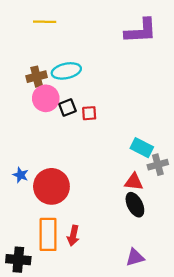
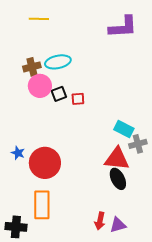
red triangle: (134, 182) -> (117, 159), size x1.5
red arrow: (73, 236) -> (100, 221), moved

